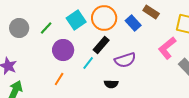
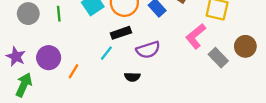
green line: (46, 28) -> (59, 14), turned -48
black rectangle: (101, 45) -> (121, 33), turned 30
purple circle: (63, 50) -> (49, 58), moved

